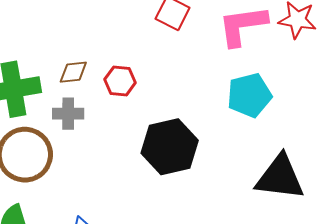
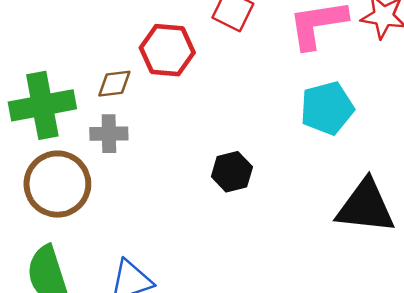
red hexagon: (120, 81) -> (167, 50), moved, size x1.4
black hexagon: (170, 147) -> (232, 172), size x0.6

